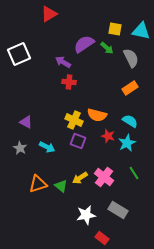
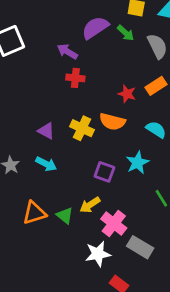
purple triangle: (26, 122) -> (46, 131), moved
red star: (108, 136) -> (127, 94), moved
purple square: (78, 141) -> (104, 172), moved
cyan star: (127, 143) -> (138, 163), moved
pink cross: (104, 177) -> (114, 223), moved

